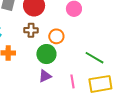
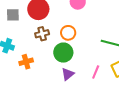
pink line: (72, 81) -> (96, 72), turned 48

